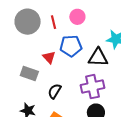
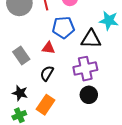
red triangle: (49, 57) -> (49, 48), moved, turned -40
gray rectangle: (29, 74) -> (21, 55), turned 36

